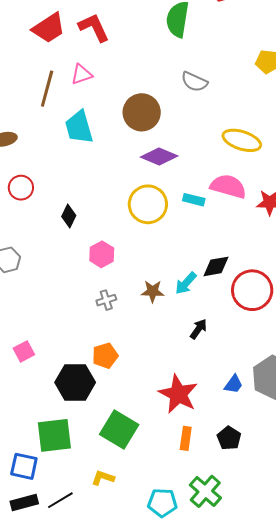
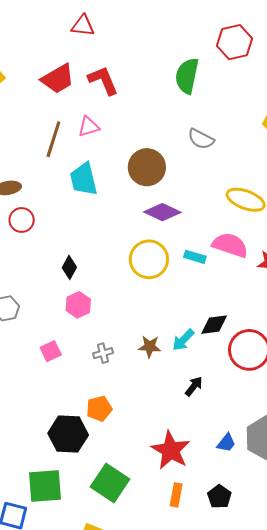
red circle: (21, 188) -> (22, 220), moved
pink hexagon: (102, 254) -> (78, 305), moved
pink square: (24, 351) -> (51, 351), moved

